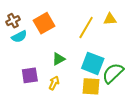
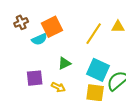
cyan semicircle: (19, 37) -> (39, 39), moved
yellow arrow: (54, 83) -> (58, 87), turned 88

